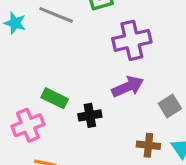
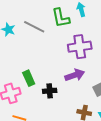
green rectangle: (55, 98) -> (29, 78), turned 35

